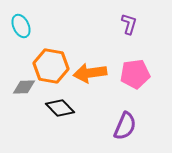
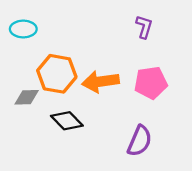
cyan ellipse: (21, 26) -> (23, 29), turned -65

